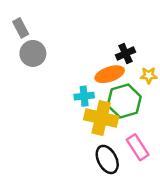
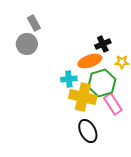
gray rectangle: (21, 28) -> (34, 23), moved
pink rectangle: (138, 147) -> (113, 104), moved

